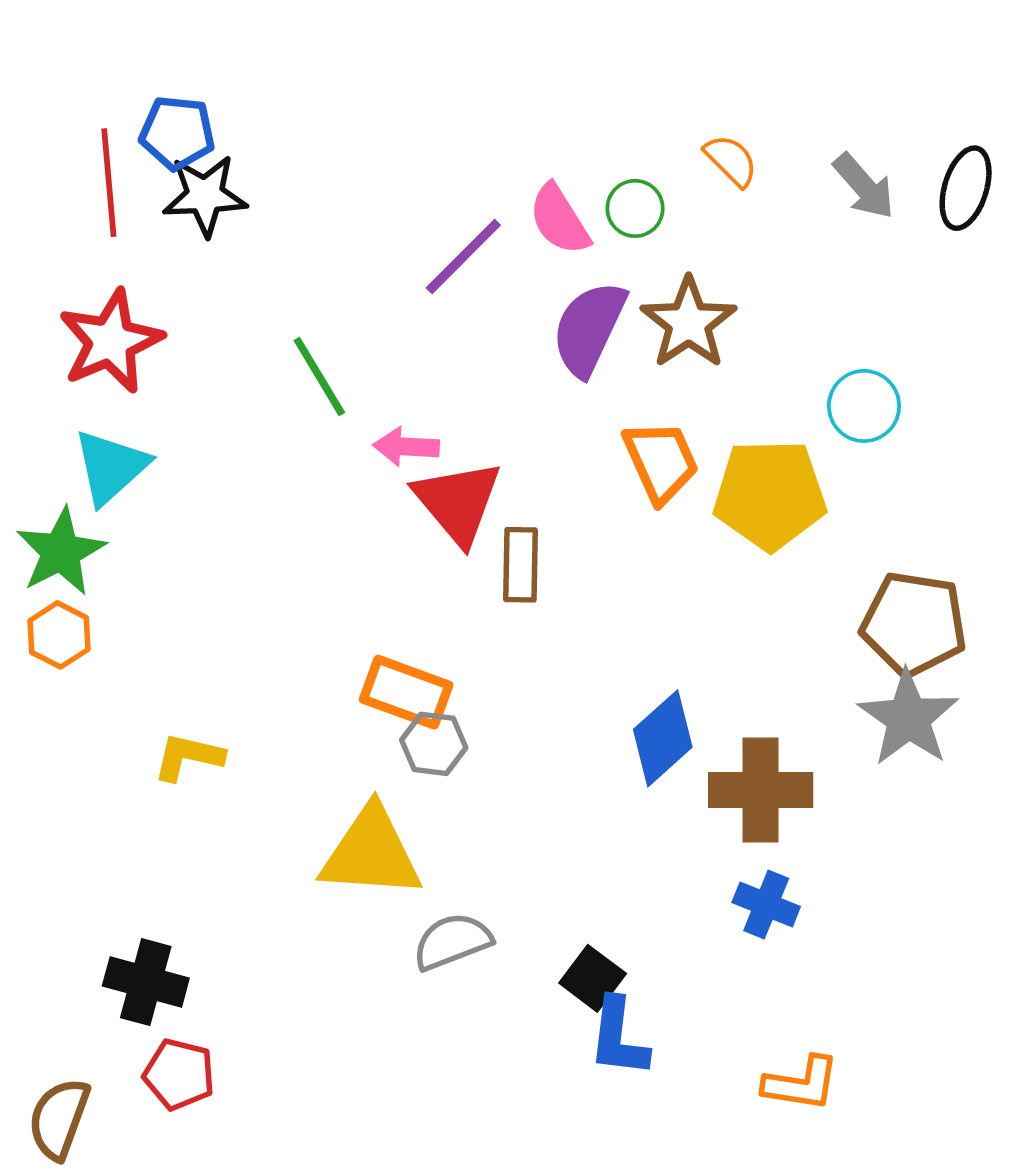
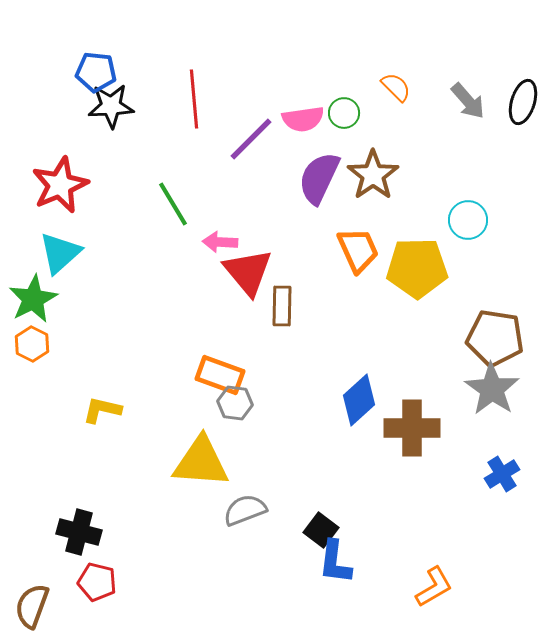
red line: (109, 183) -> (194, 99), moved
pink semicircle: (559, 220) -> (303, 119), turned -66
blue cross: (766, 904) -> (502, 474), moved, turned 36
orange L-shape: (801, 1084) -> (434, 587), turned -39

